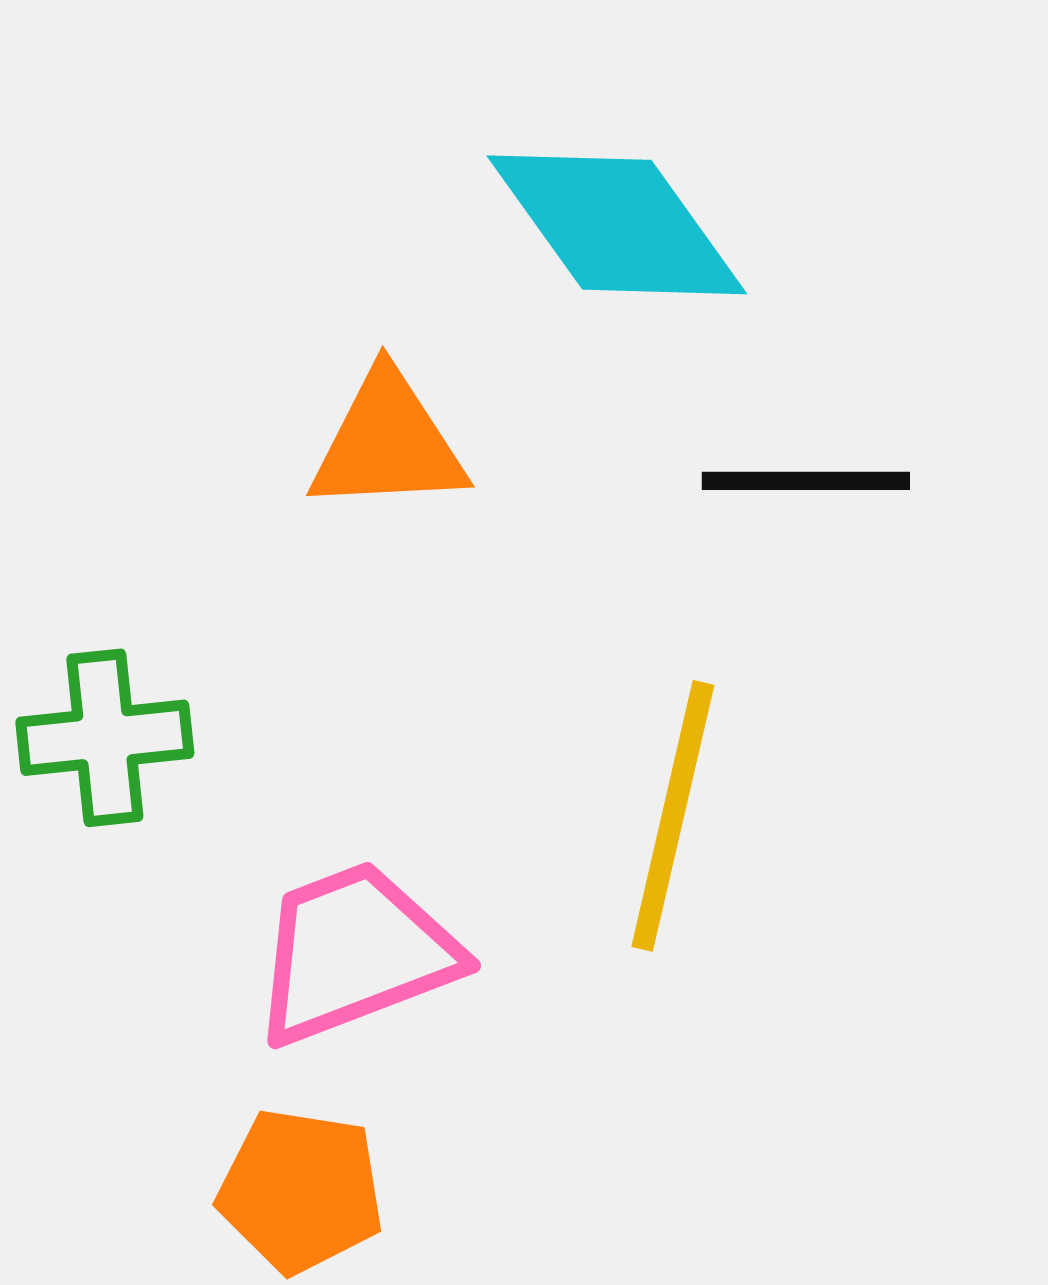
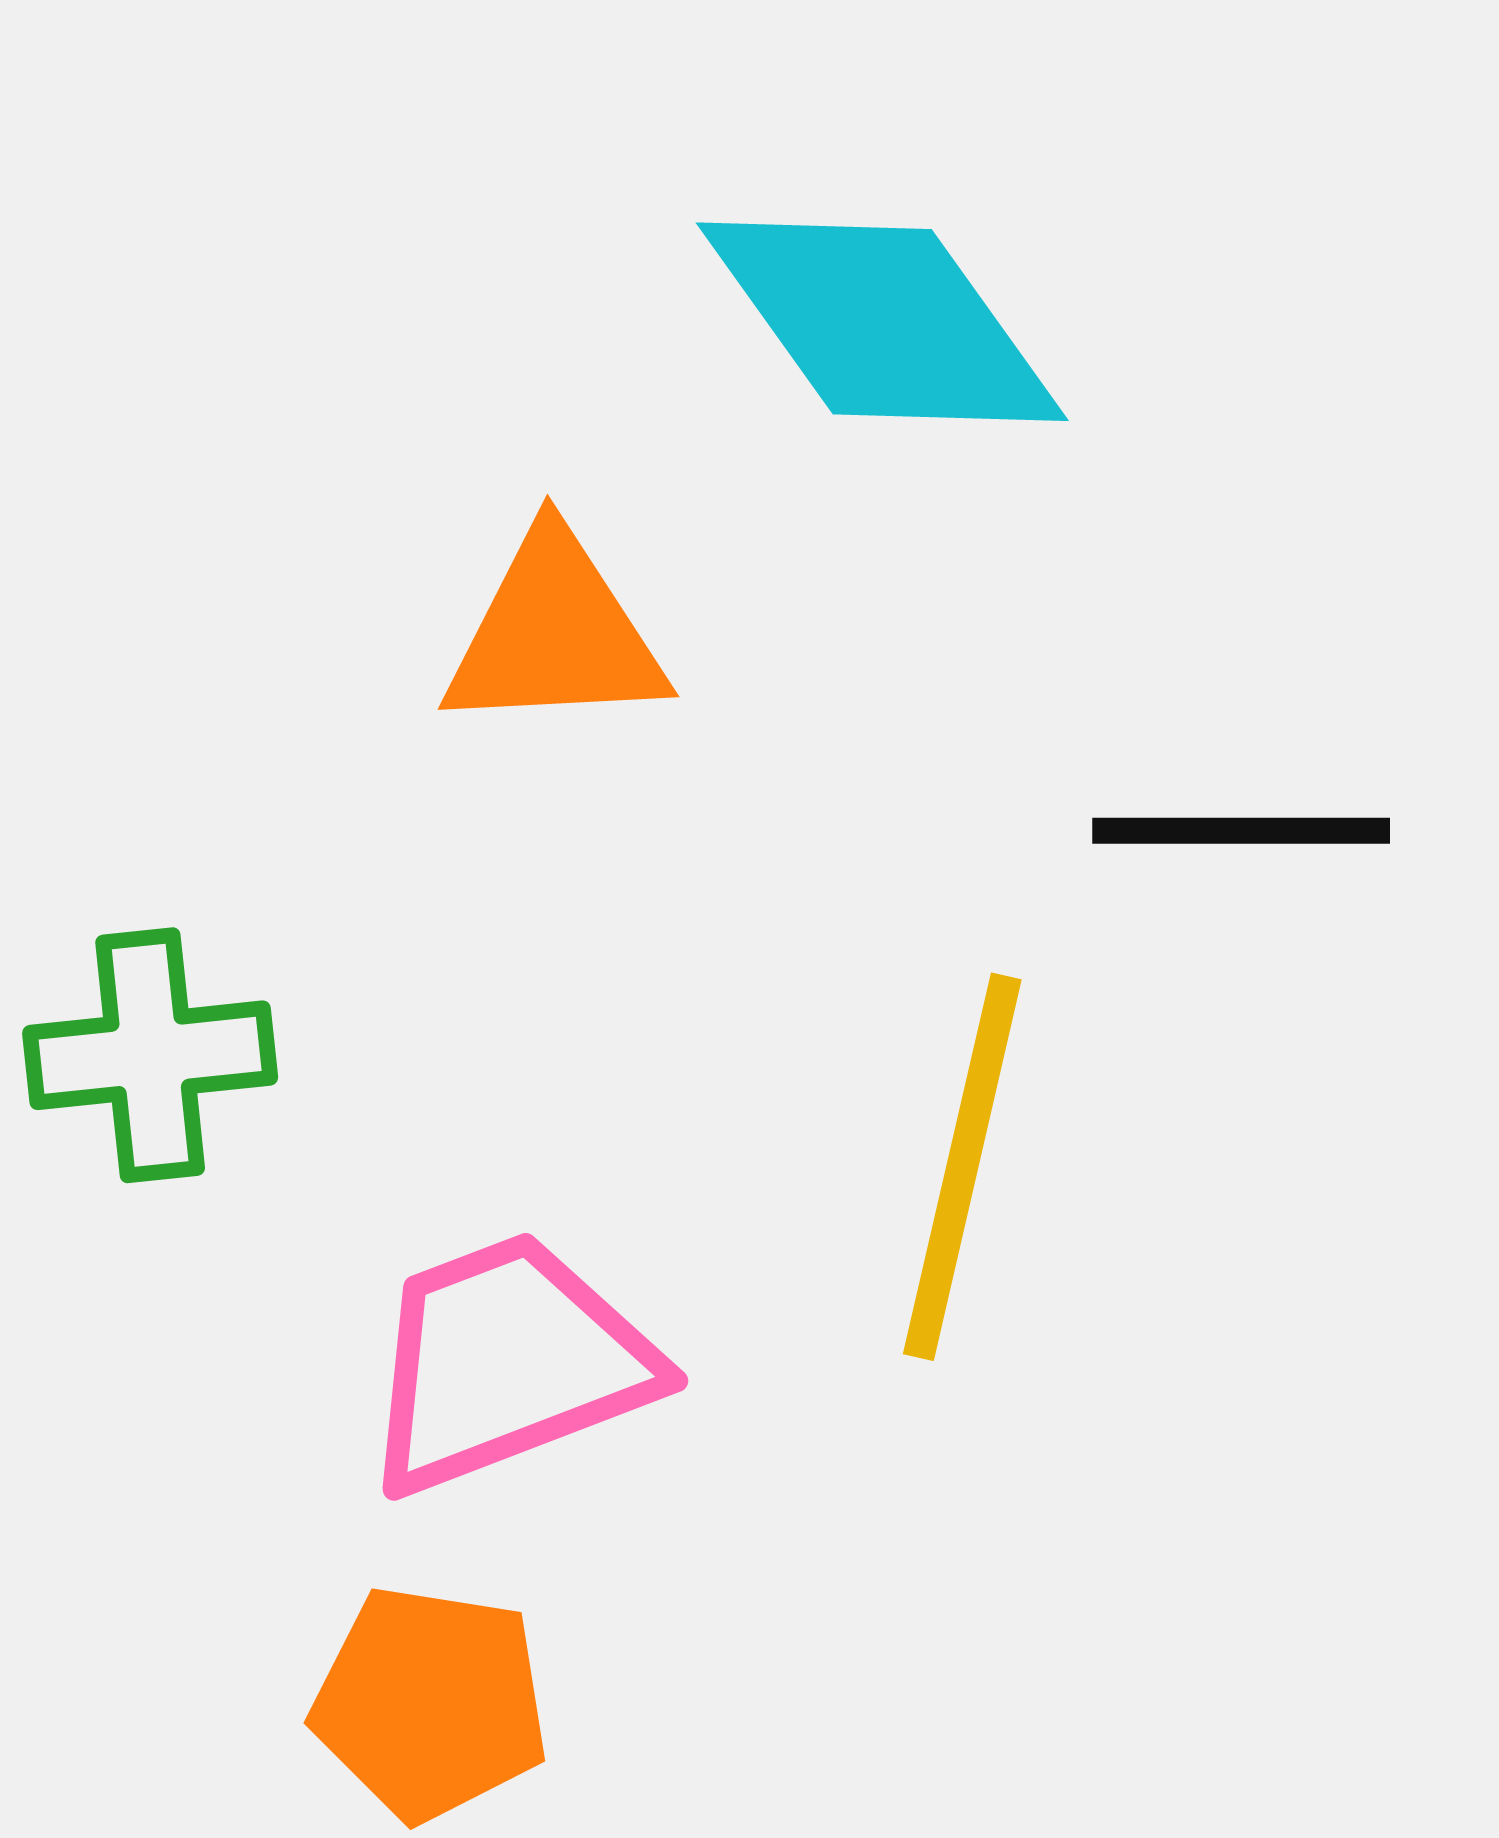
black line: (806, 481) -> (1241, 831), moved

